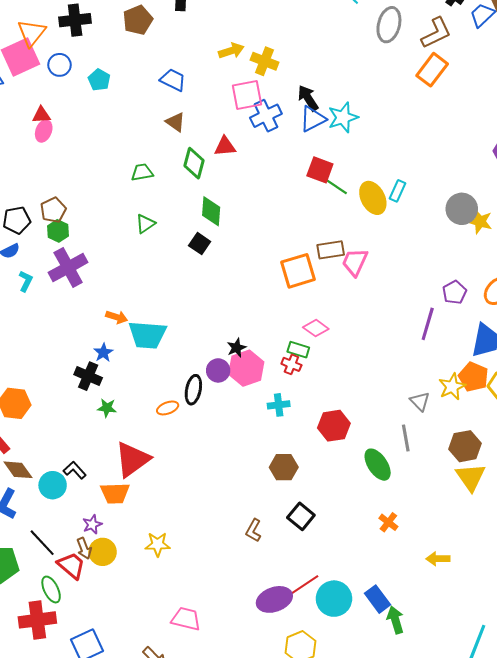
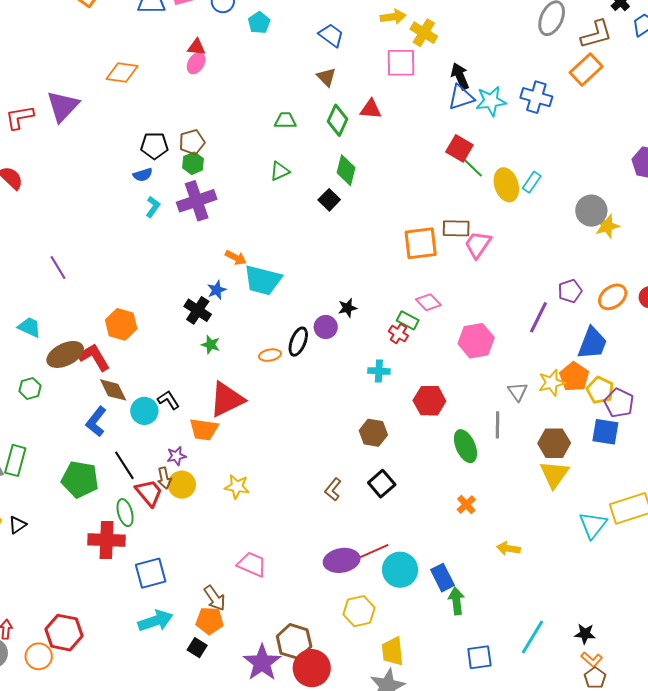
blue cross: (266, 116) -> (536, 97), moved, turned 32
yellow star: (480, 221) -> (607, 226), turned 30
pink hexagon: (246, 368) -> (476, 341), moved

